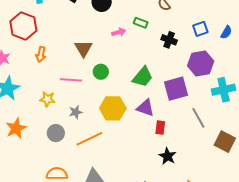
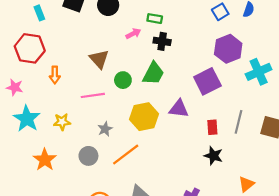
black cross: (169, 40) -> (162, 41), moved
green trapezoid: (143, 77) -> (153, 73), moved
yellow star: (47, 99) -> (62, 122), moved
gray line: (198, 118) -> (239, 122), moved, turned 55
red rectangle: (160, 128) -> (212, 127), moved

